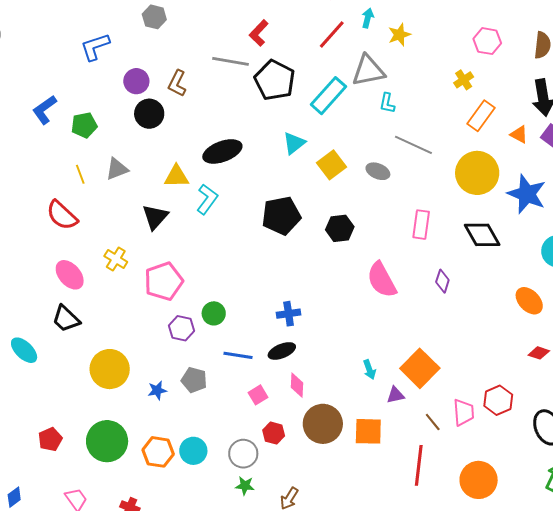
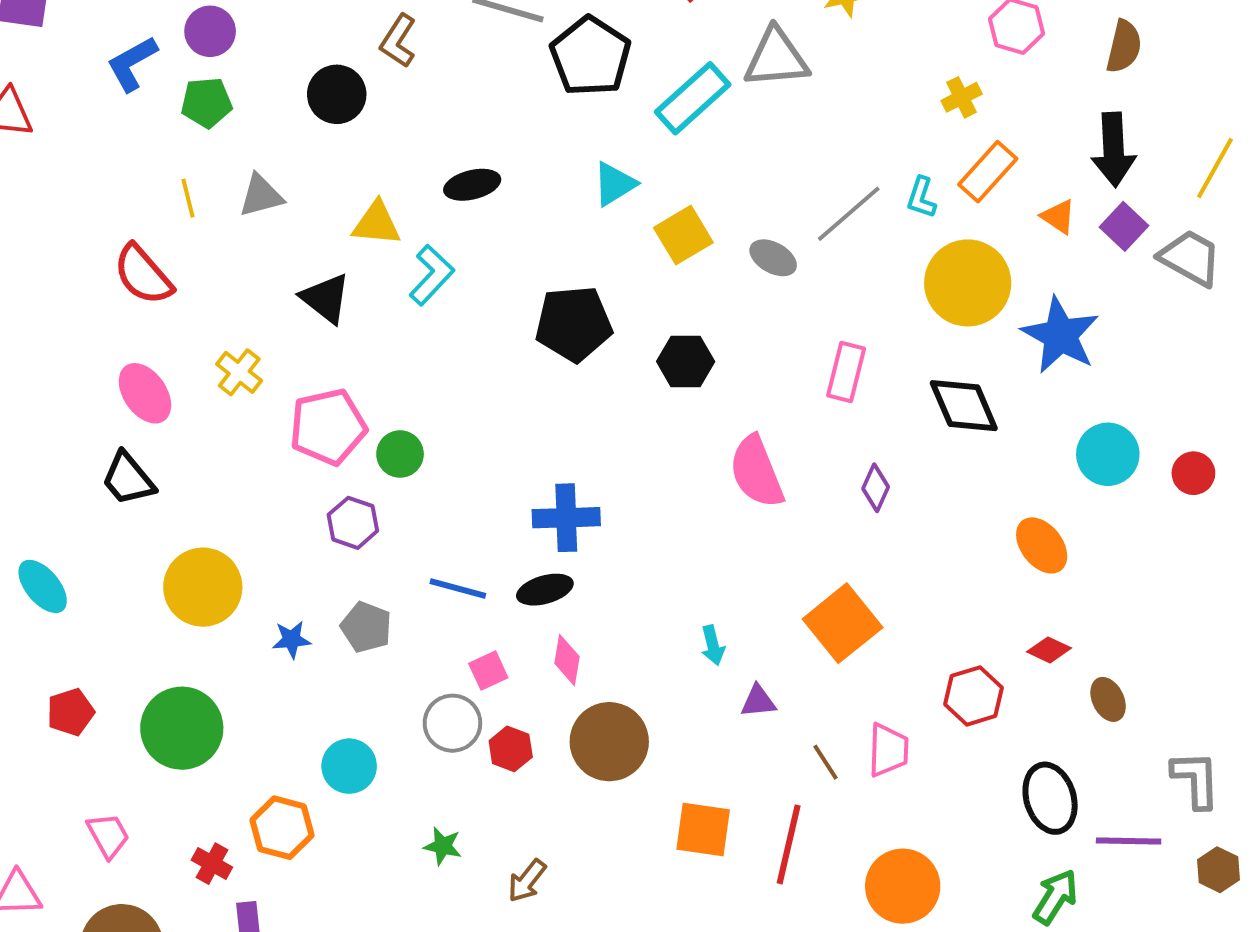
purple circle: (136, 81) -> (210, 31), moved
cyan L-shape: (387, 103) -> (921, 198), moved
gray line: (413, 145) -> (849, 214), turned -72
black ellipse: (222, 151) -> (472, 185), size x0.7
black triangle: (155, 217) -> (326, 298), turned -40
green circle: (214, 313) -> (400, 454), moved
blue cross: (289, 314) -> (566, 518), size x1.4
cyan ellipse: (24, 350) -> (43, 586), moved
orange square: (420, 368) -> (843, 623), moved
red hexagon: (498, 400) -> (973, 696), moved
orange square: (368, 431) -> (703, 829), moved
orange hexagon: (158, 452) -> (282, 828), moved
gray circle: (243, 454) -> (452, 723), moved

